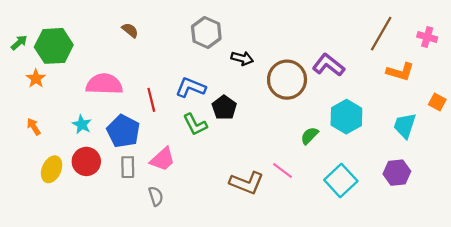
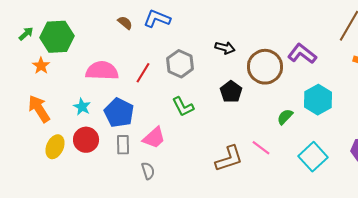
gray hexagon: (206, 33) -> (180, 64), moved
blue L-shape: (191, 87) -> (157, 19), moved
red line: (151, 100) -> (143, 73), moved, turned 45
black pentagon: (224, 108) -> (231, 92), moved
orange arrow: (34, 127) -> (39, 109), size x1.8
brown L-shape: (247, 183) -> (229, 159), turned -40

